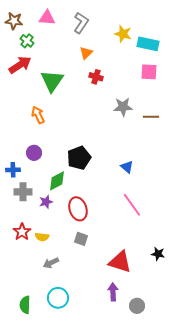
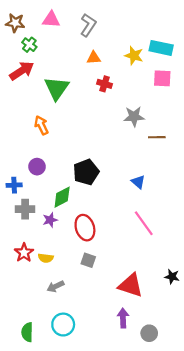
yellow star: (123, 34) -> (134, 56), moved
orange triangle: (86, 53) -> (94, 58), turned 40
brown line: (151, 117) -> (157, 137), moved

